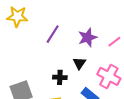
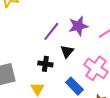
purple line: (53, 34) -> (51, 31), moved

